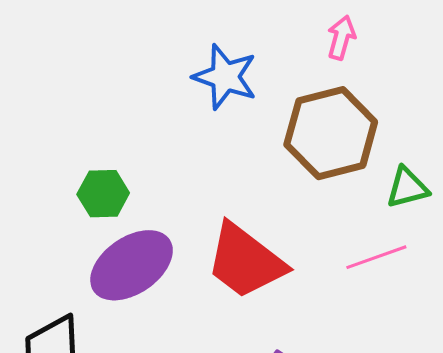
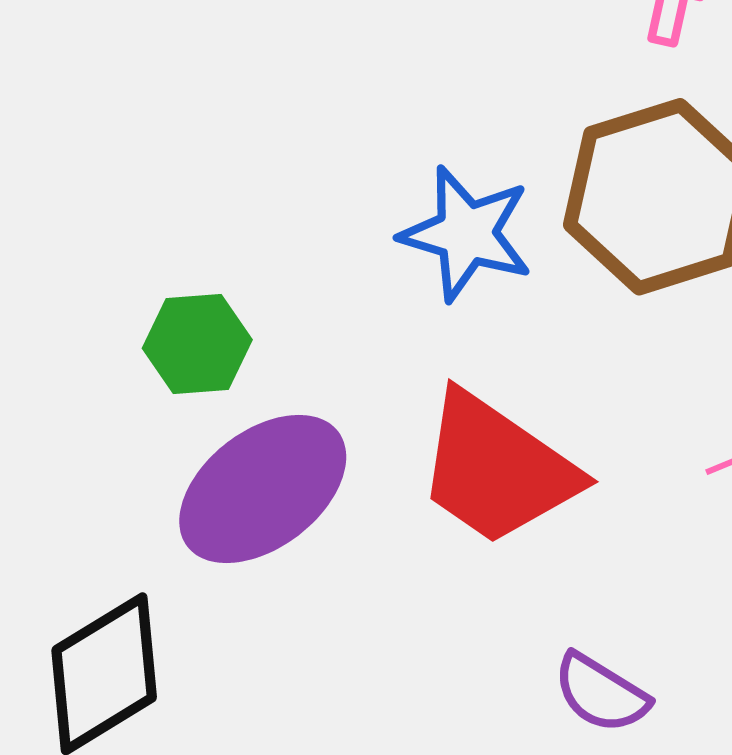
blue star: (225, 77) -> (466, 234), moved

